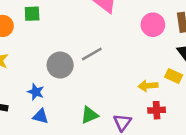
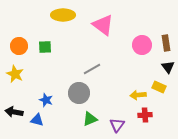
green square: (32, 14) -> (45, 47), moved
gray circle: (60, 65) -> (79, 93), moved
blue triangle: (41, 116) -> (37, 120), moved

